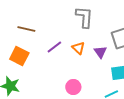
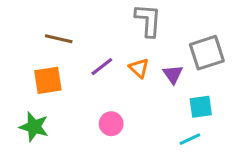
orange square: (19, 56) -> (48, 80), turned -36
pink circle: (73, 87) -> (111, 124), moved

